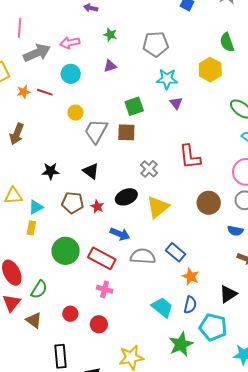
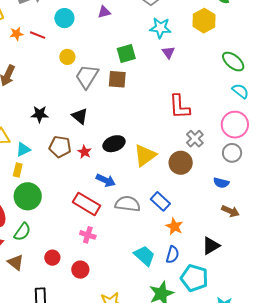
gray cross: (149, 169) -> (195, 139), moved
brown circle: (209, 203) -> (181, 163), moved
green circle: (66, 251) -> (28, 196), moved

